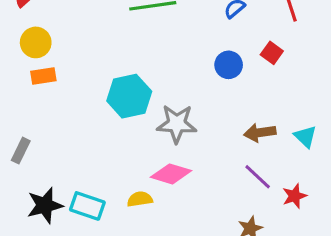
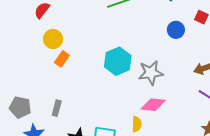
orange rectangle: (43, 76) -> (62, 59), turned -35
yellow semicircle: (140, 199) -> (137, 124), turned 112

